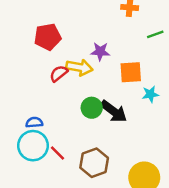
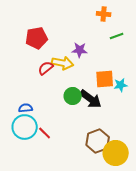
green line: (155, 34) -> (117, 36), moved
orange square: (131, 72) -> (105, 79), moved
brown hexagon: (94, 163) -> (98, 141), moved

